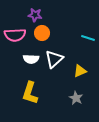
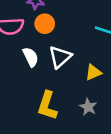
white semicircle: (31, 59) -> (31, 57), turned -119
yellow L-shape: (30, 93) -> (47, 106), moved

